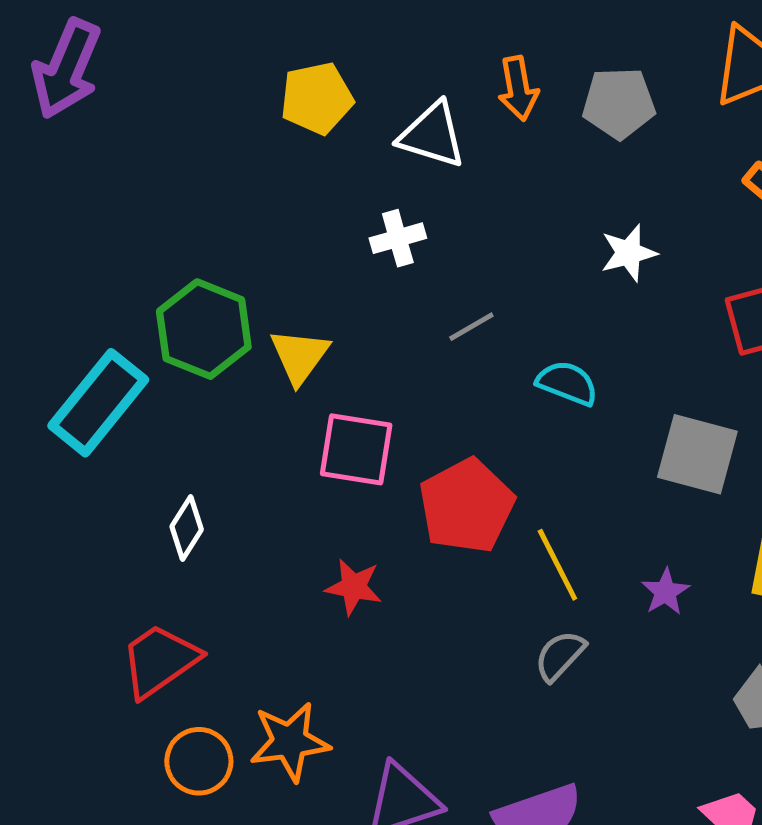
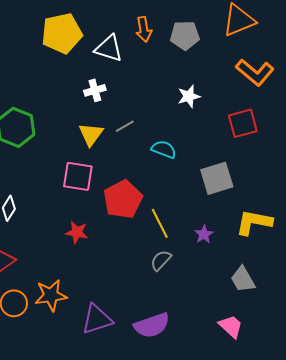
yellow pentagon: (317, 98) -> (62, 33), size x1.4
yellow triangle: (300, 356) -> (91, 134), moved
gray square: (697, 454) -> (217, 178), turned -32

